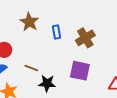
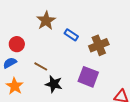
blue rectangle: (57, 32) -> (71, 35), turned -56

